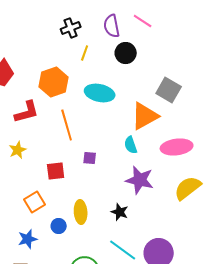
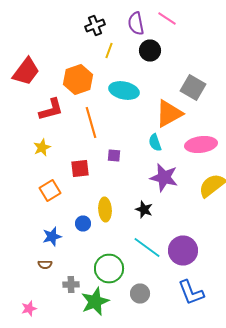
orange square: (35, 202) -> (50, 190), moved

